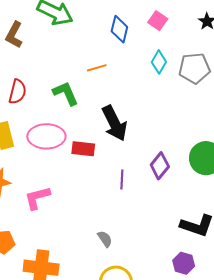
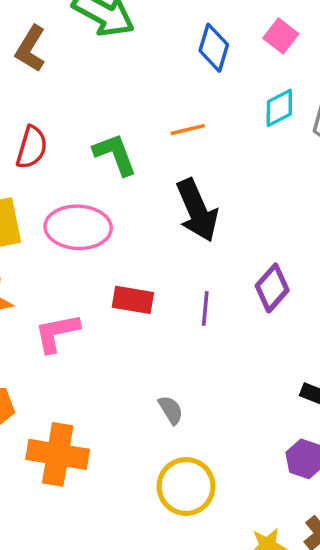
cyan diamond: (159, 62) -> (279, 108), turned 30
orange line: (97, 68) -> (188, 130), moved
red rectangle: (83, 149) -> (133, 300), moved

